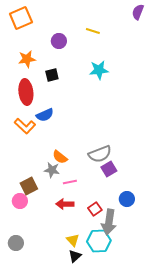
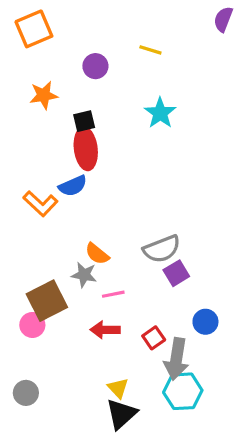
cyan star: (99, 70) -> (160, 113), turned -30
red ellipse: (26, 92) -> (86, 149), moved
brown square: (29, 186) -> (47, 301), size x1.4
cyan hexagon: (99, 241) -> (183, 391), moved
black triangle: (75, 256) -> (121, 414), size x1.5

